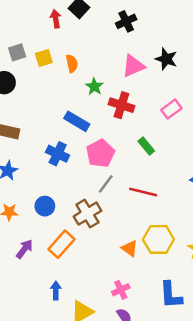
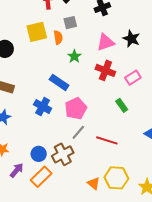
gray square: (17, 52) -> (70, 23), moved
yellow square: (44, 58) -> (37, 32), size x1.5
red cross: (121, 105) -> (105, 70), moved
green rectangle: (146, 146) -> (122, 105), moved
blue circle: (45, 206) -> (39, 154), moved
purple arrow: (24, 249) -> (17, 170), moved

